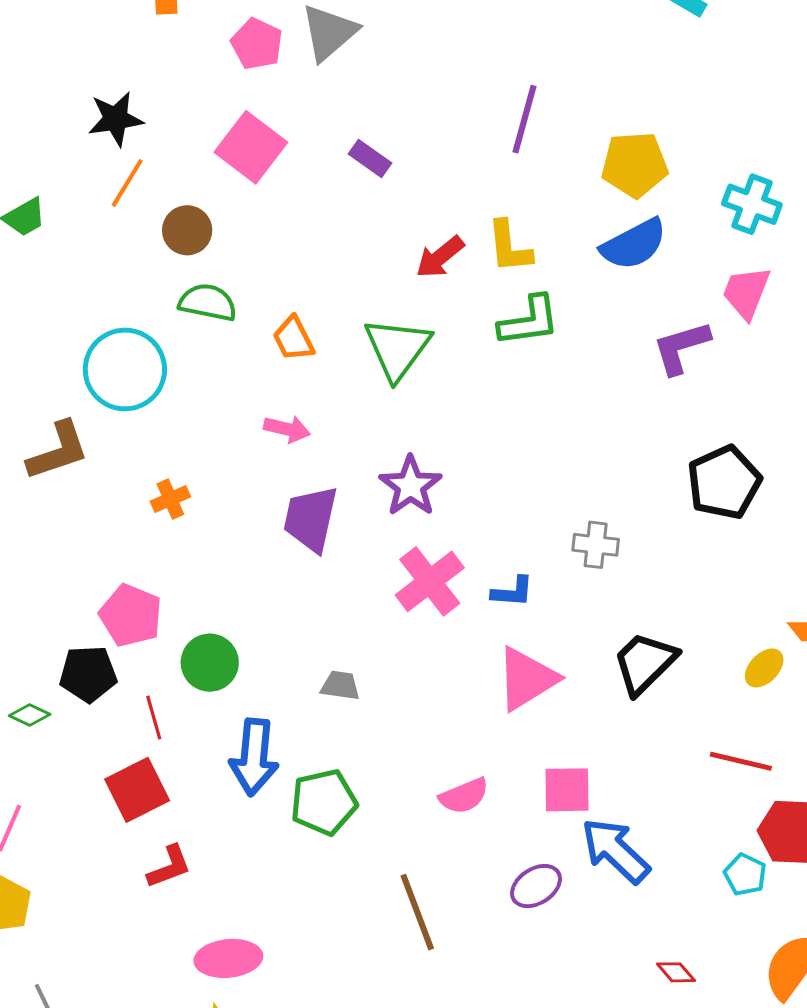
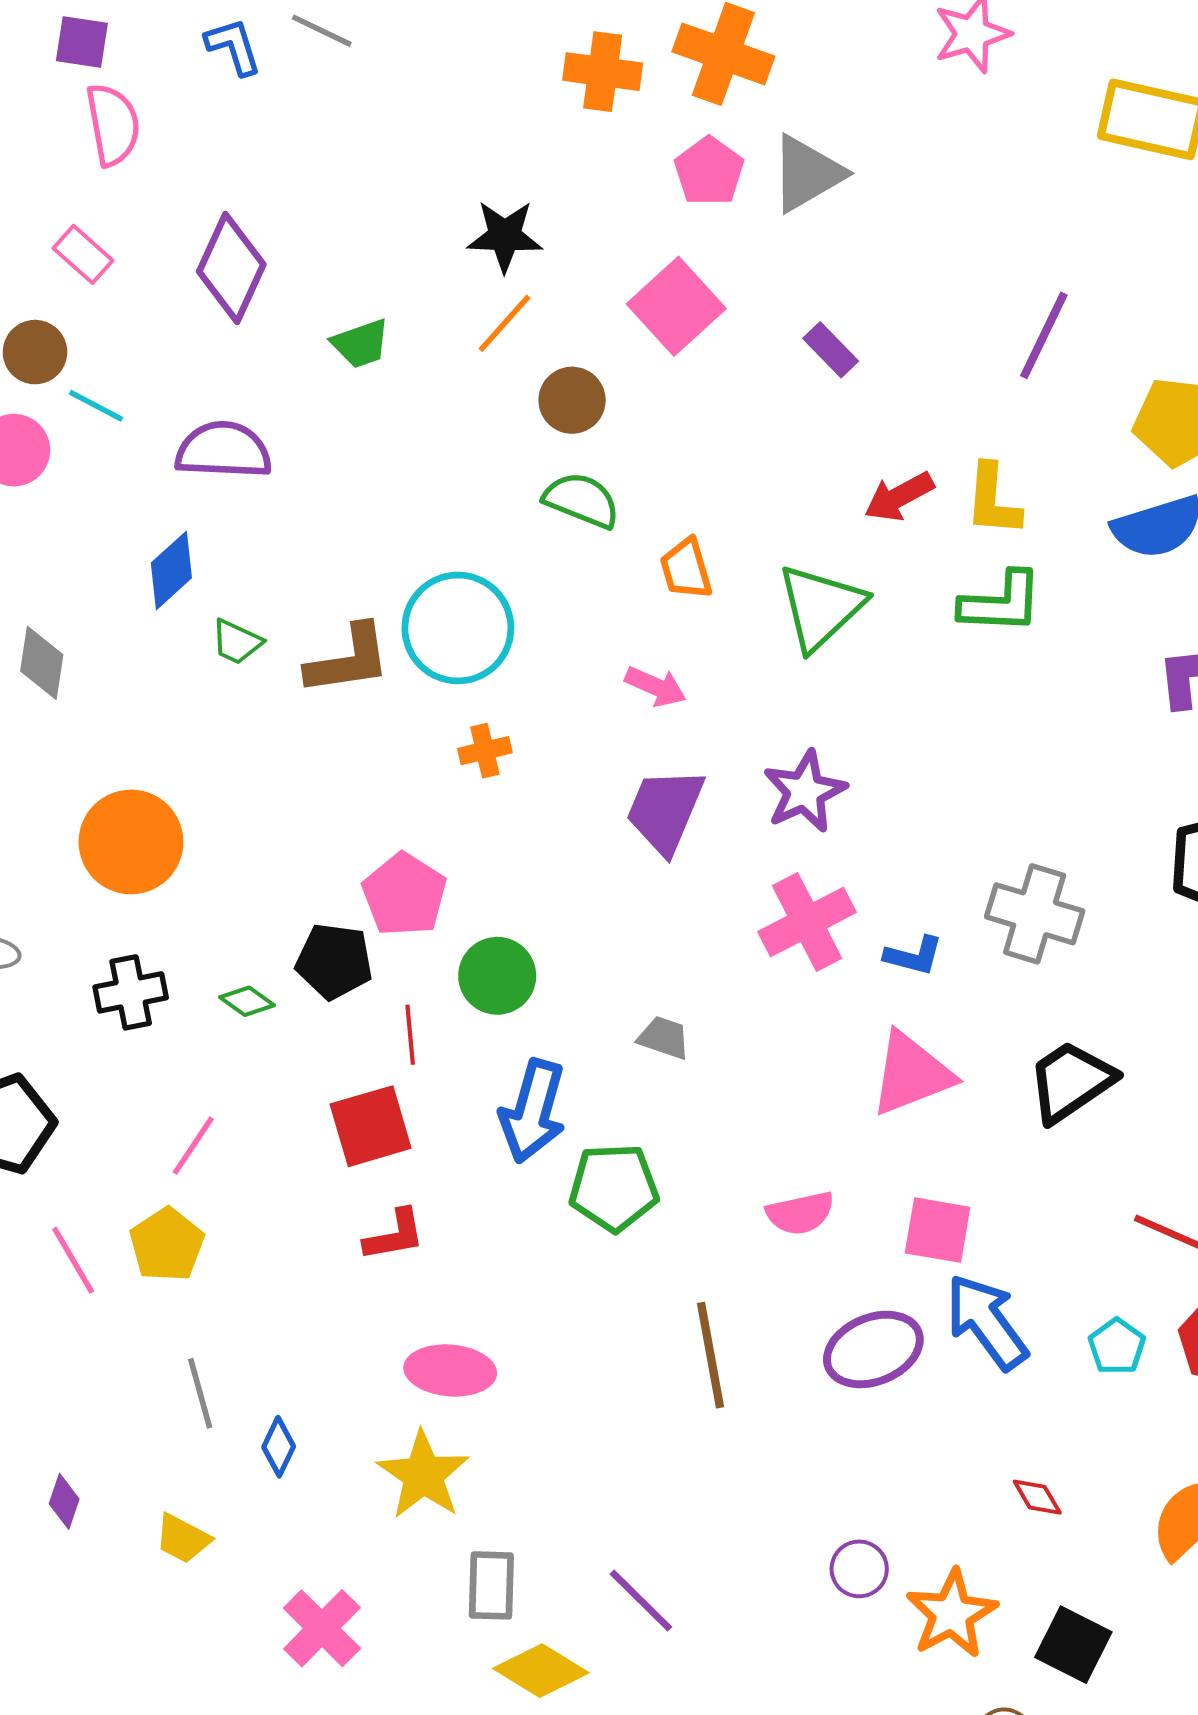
cyan circle: (125, 369) -> (458, 628), moved
gray cross: (596, 545) -> (1035, 914), size x1.5
cyan pentagon: (745, 875) -> (1117, 1346), moved
purple ellipse: (536, 886) -> (873, 1349), size x1.4

